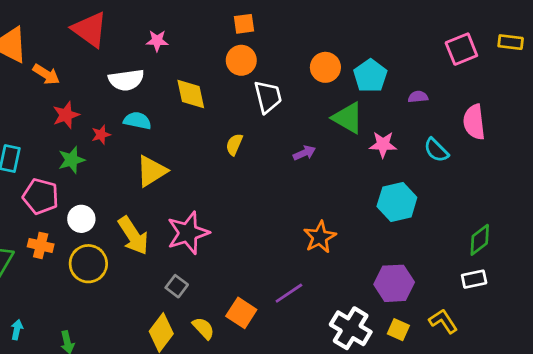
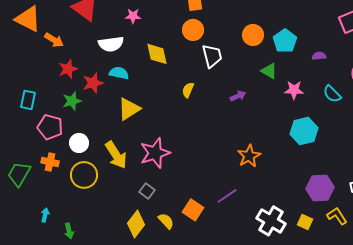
green triangle: (348, 118) -> (269, 71), size x0.7
red star: (101, 135) -> (93, 83), size x1.5
purple hexagon: (394, 283) -> (320, 188), moved
cyan arrow: (17, 330) -> (45, 215), moved

